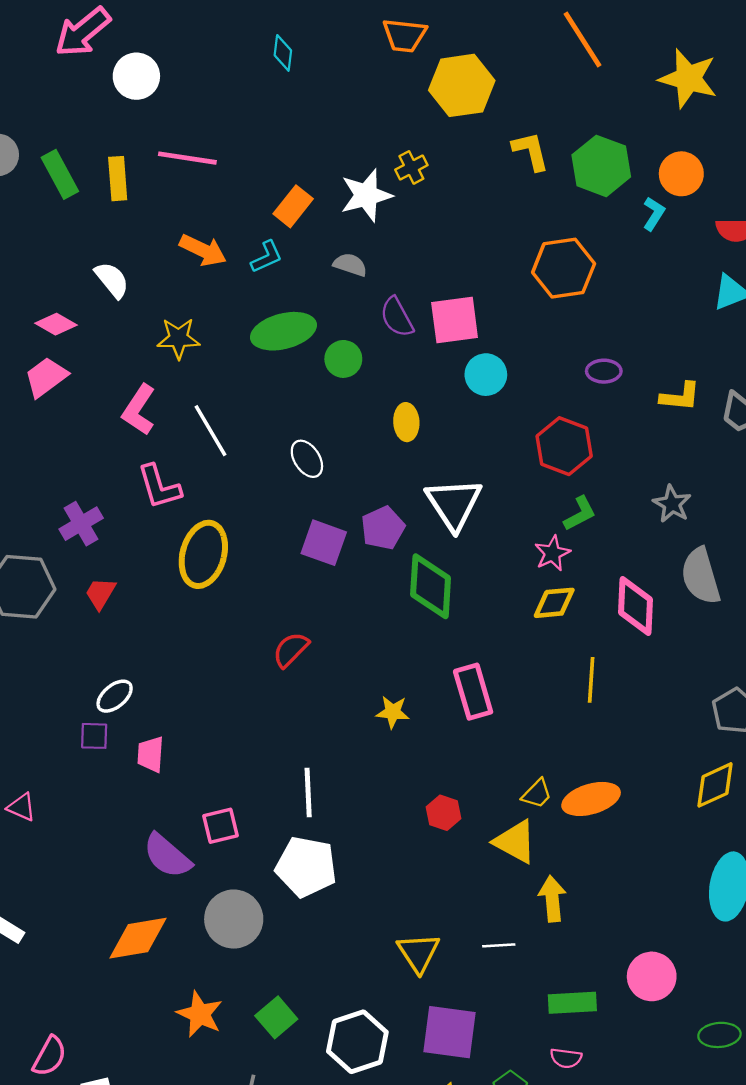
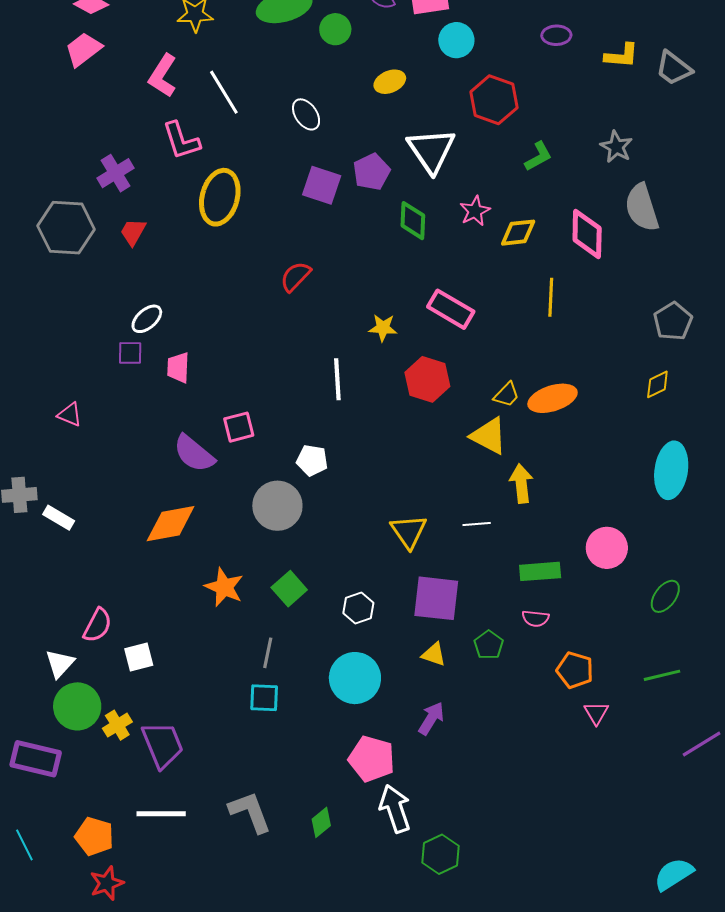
yellow ellipse: (406, 422) -> (390, 82), turned 72
red hexagon: (564, 446) -> (494, 100), moved
pink star: (552, 553) -> (475, 211), moved
green diamond: (431, 586) -> (413, 221), size x0.7
pink rectangle: (473, 692) -> (451, 309), turned -42
yellow diamond: (715, 785) -> (657, 384), size x0.7
white line: (308, 792) -> (337, 379), moved
red hexagon: (444, 813) -> (427, 379), moved, size x1.5
white pentagon: (306, 867) -> (312, 460), size x0.6
gray circle: (234, 919) -> (277, 506), moved
green ellipse: (719, 1035) -> (665, 596), turned -48
white hexagon: (357, 1042) -> (358, 608), size x0.6

